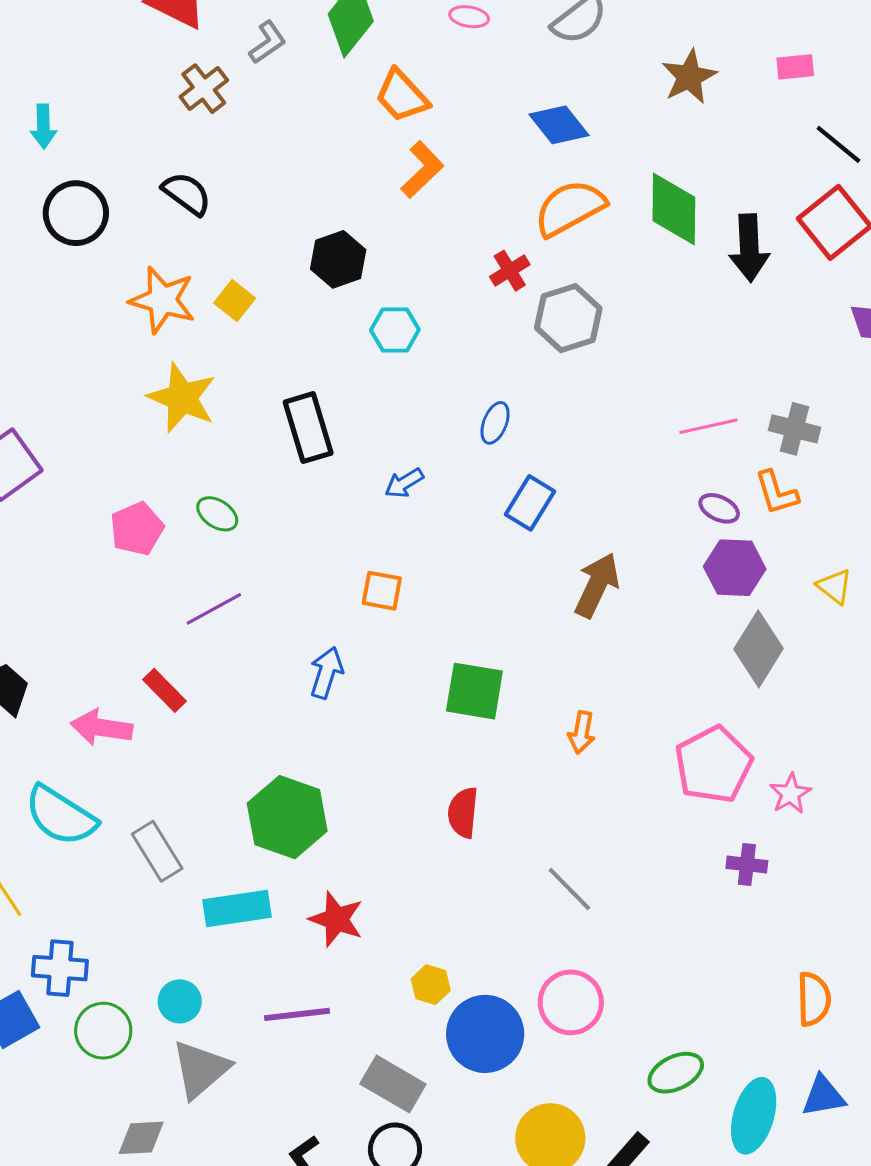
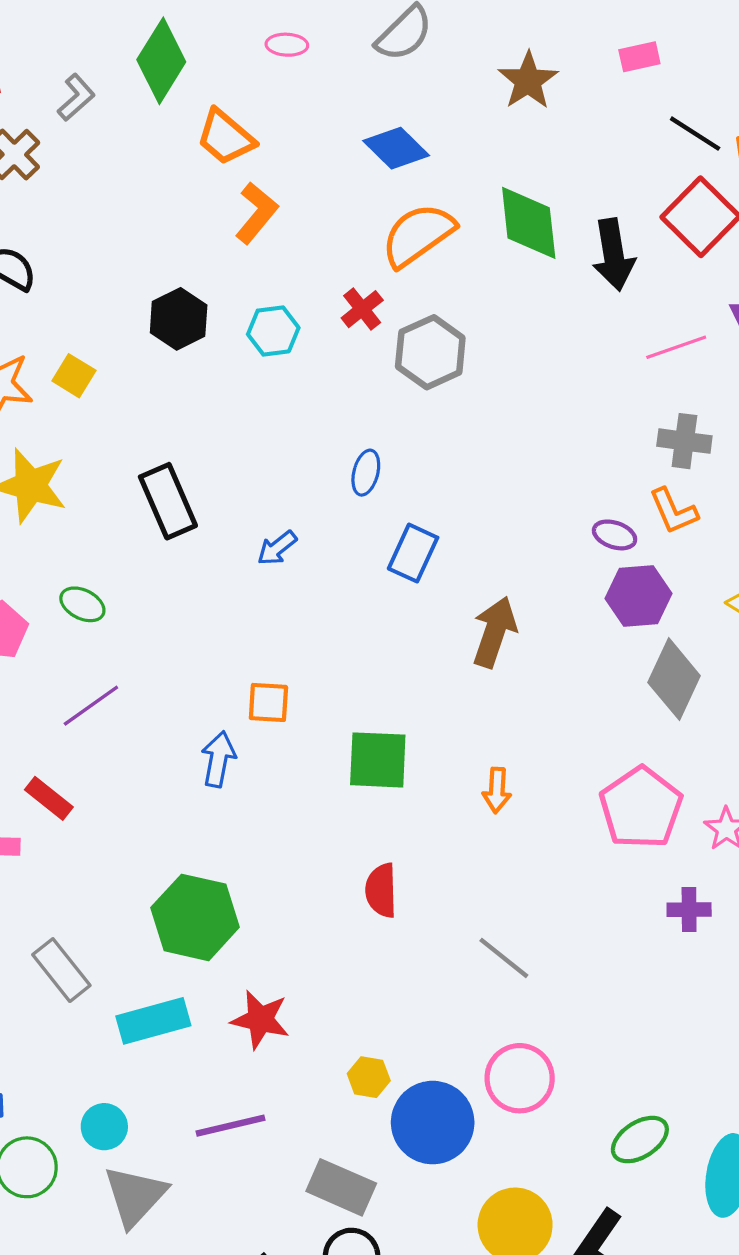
cyan hexagon: (395, 330) -> (273, 331), moved
pink line: (708, 426) -> (676, 347), moved
orange square: (382, 591) -> (268, 702), moved

